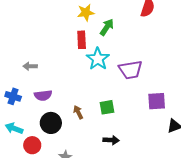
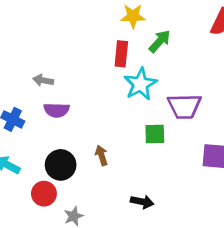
purple semicircle: (43, 95) -> (57, 110), moved
green square: (107, 107) -> (155, 134), moved
red circle: (32, 145) -> (44, 194), moved

